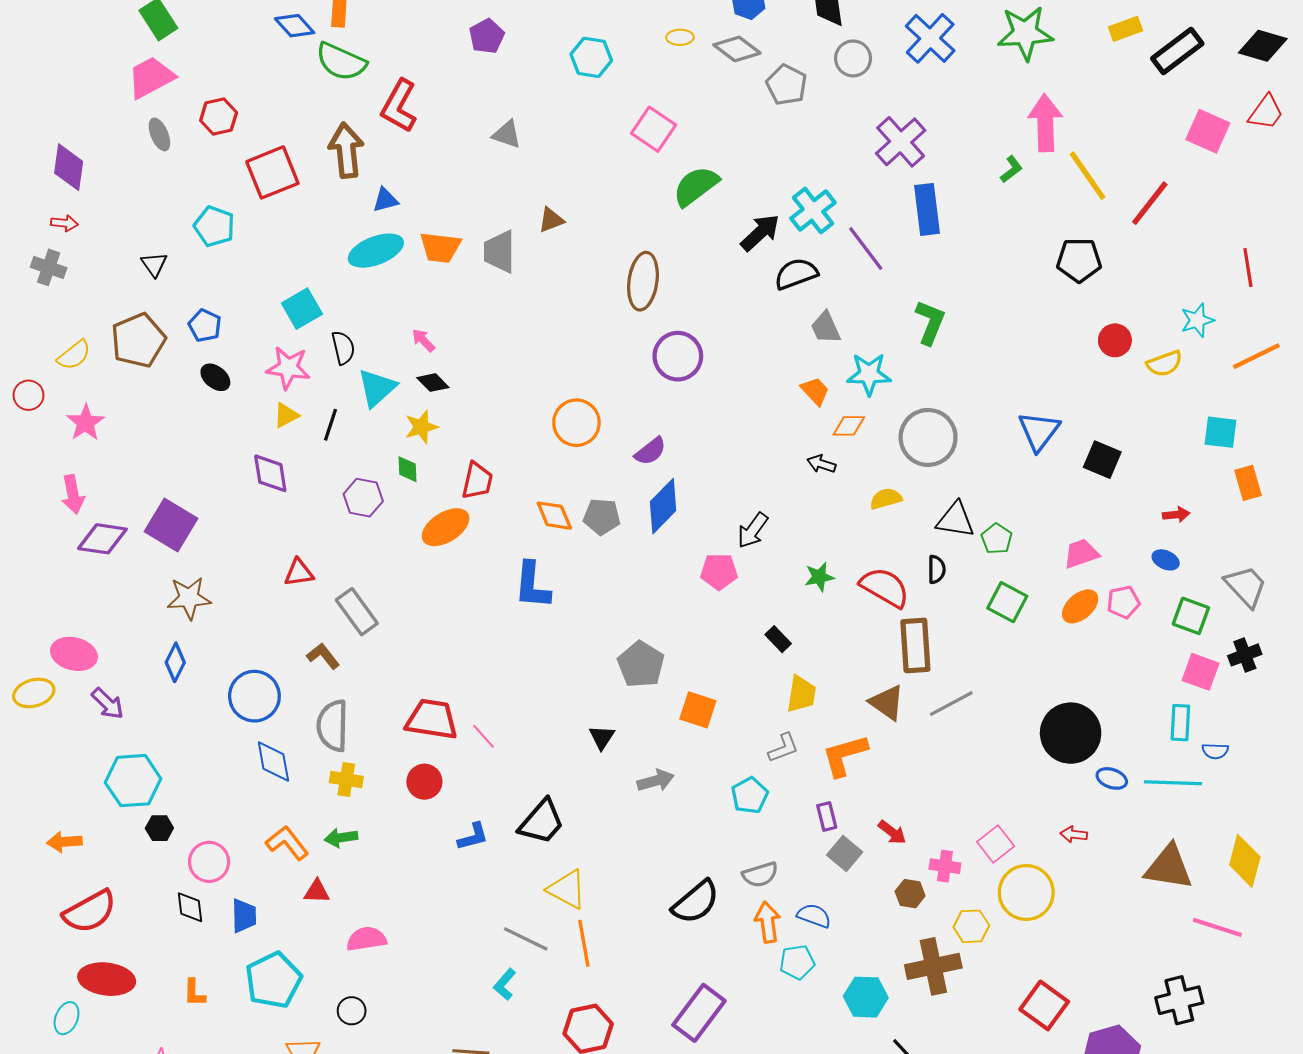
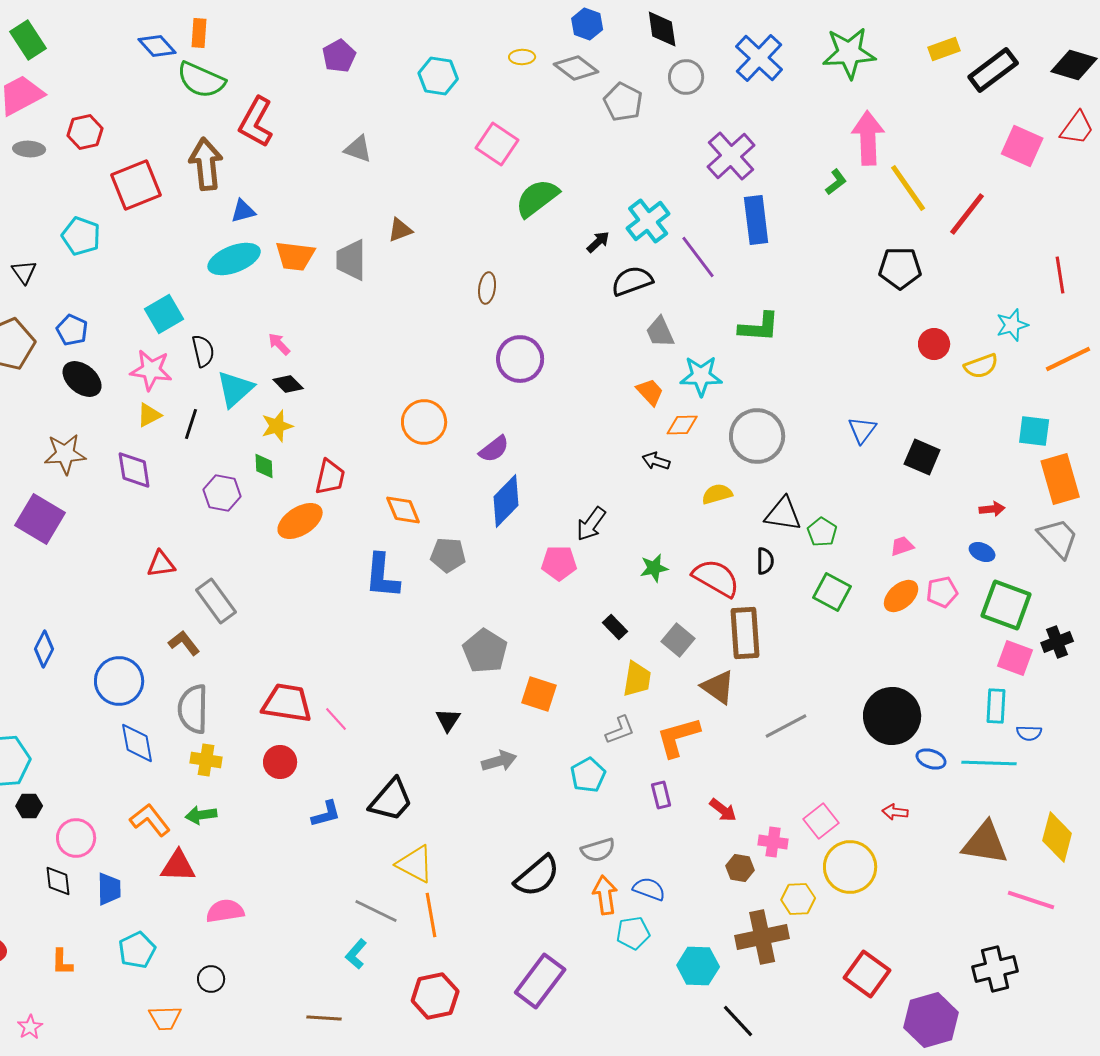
gray ellipse: (159, 134) -> (29, 149), turned -64
black arrow: (760, 233) -> (598, 242), size x0.6
brown ellipse: (643, 281) -> (487, 288), size x0.6
green L-shape: (930, 322) -> (759, 327), turned 72
black ellipse: (215, 377) -> (82, 379), size x1.4
blue triangle: (1039, 431) -> (862, 430), size x0.7
orange rectangle: (1248, 483) -> (1060, 479), size x1.5
gray pentagon: (602, 517) -> (448, 555), moved
pink trapezoid: (1081, 554) -> (902, 546), size x0.7
gray trapezoid: (1246, 586) -> (1058, 538), moved
brown star: (189, 598) -> (65, 454), moved
green square: (1191, 616) -> (1006, 605), size x1.4
gray line: (951, 704) -> (786, 726), moved
gray square: (845, 853) -> (678, 640), moved
red triangle: (317, 891) -> (178, 866), size x1.4
cyan pentagon: (273, 980) -> (137, 950), size x0.7

